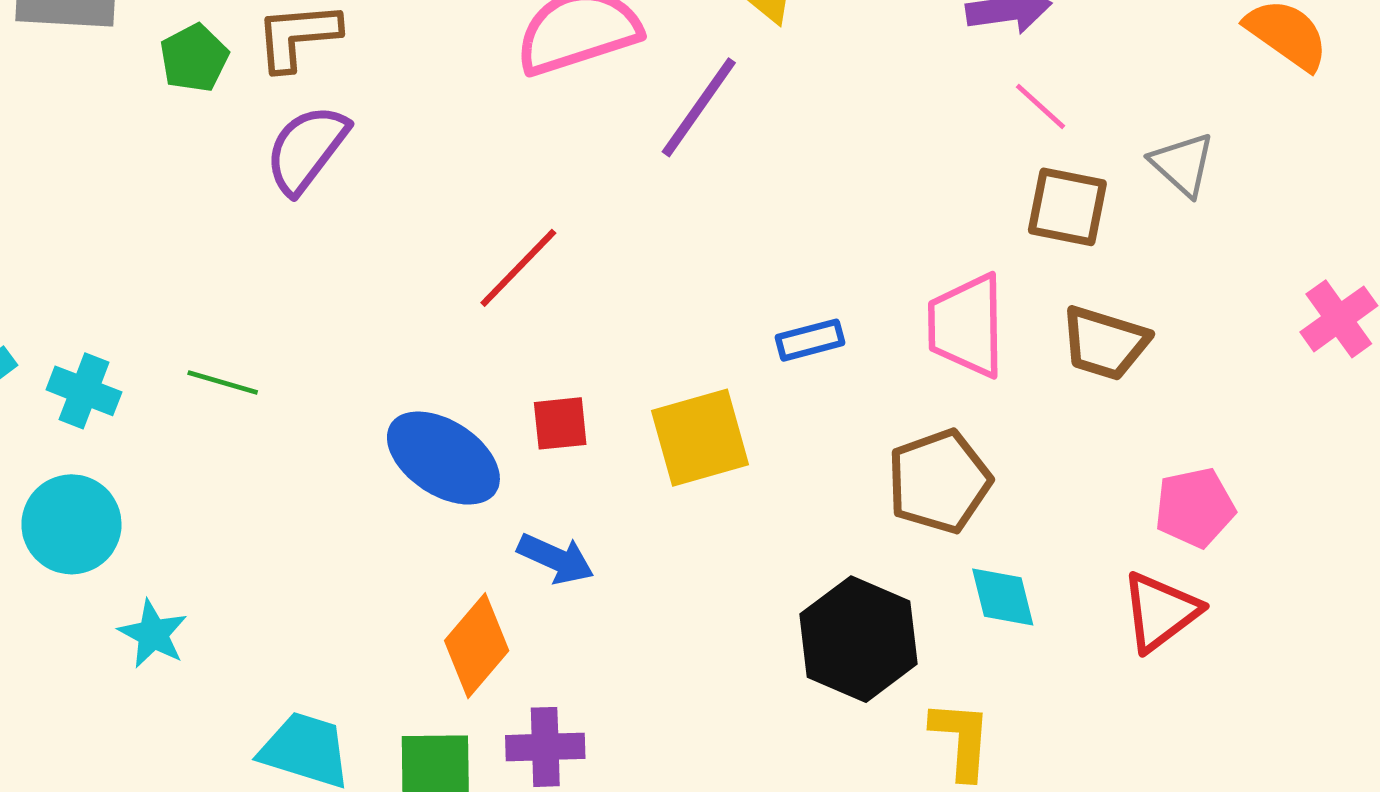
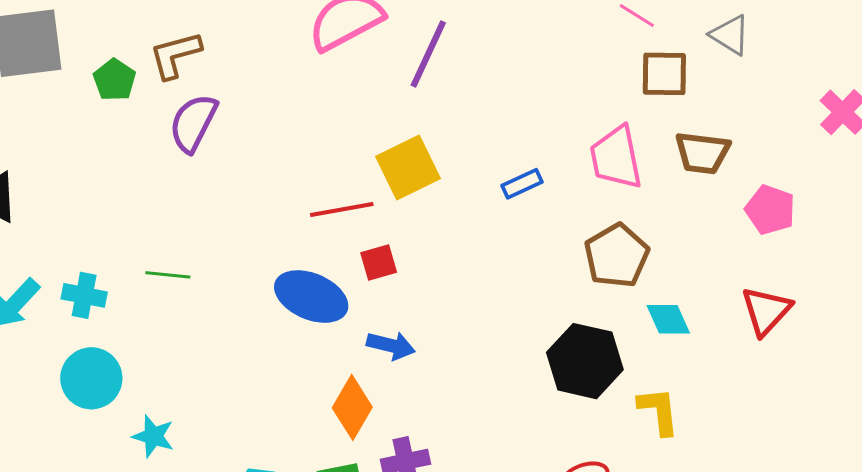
red line: (518, 268) -> (342, 210), moved, turned 46
yellow square: (700, 438) -> (408, 168), moved
pink pentagon: (1195, 508) -> (770, 210), moved, turned -30

